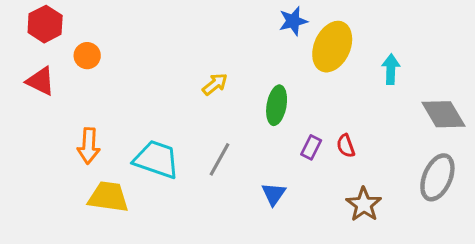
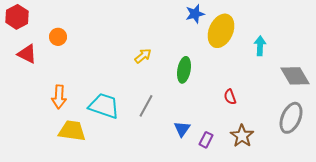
red hexagon: (45, 24) -> (17, 17), moved
purple rectangle: (311, 147) -> (206, 140), moved

